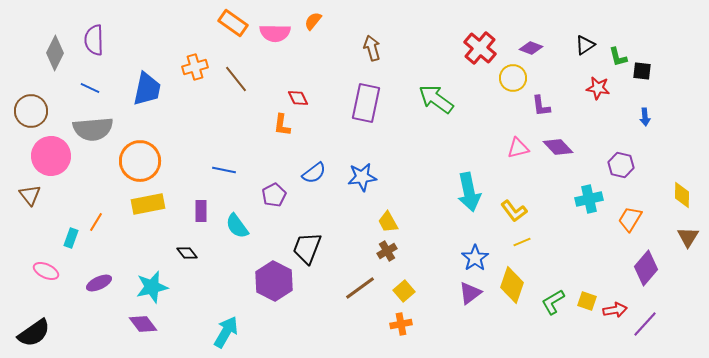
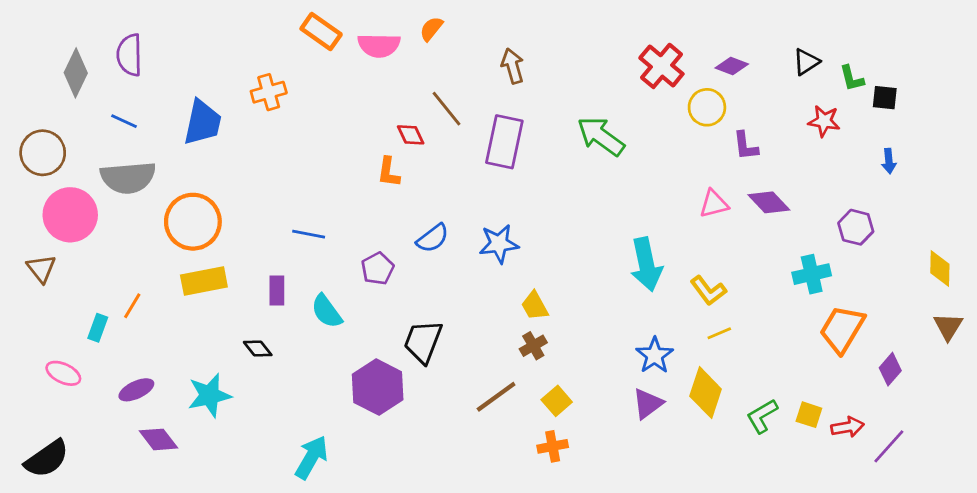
brown line: (236, 79) -> (446, 109), moved
orange trapezoid: (630, 219) -> (842, 329), moved, size x1.4
purple diamond: (646, 268) -> (890, 369), size x0.7
purple diamond: (143, 324) -> (158, 439), moved

